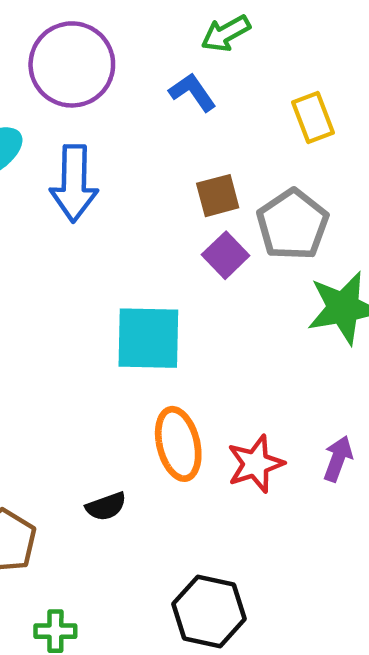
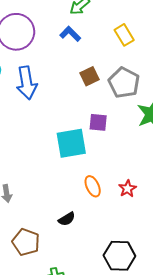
purple square: (226, 255) -> (98, 122), moved, turned -30
orange ellipse: (178, 444) -> (93, 186), size x0.7
red star: (256, 464) -> (127, 189), size x0.7

